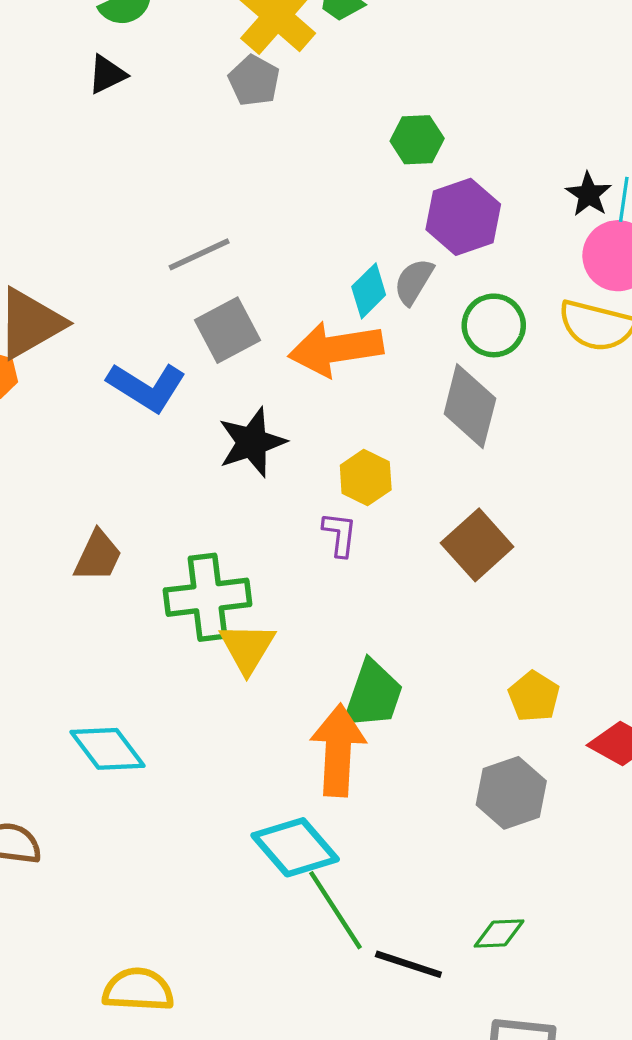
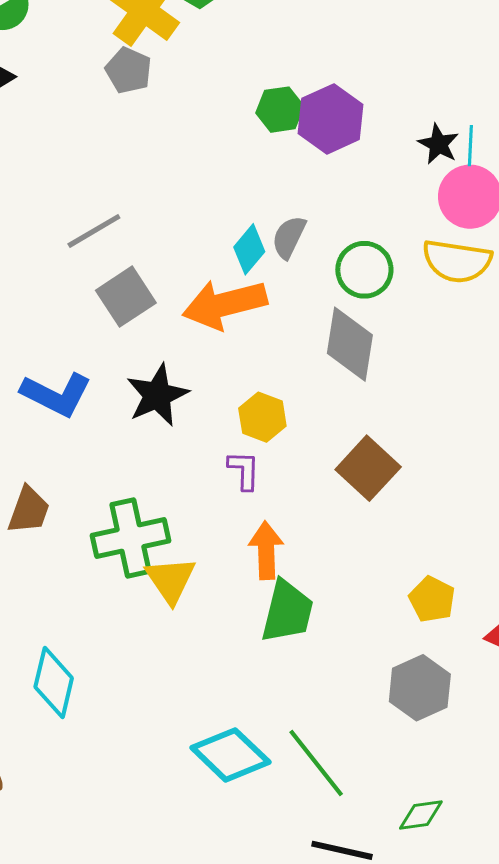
purple hexagon: (463, 217) -> (331, 119), moved
blue L-shape: (147, 387) -> (56, 394), moved
cyan diamond: (107, 749) -> (54, 683), turned 56
orange arrow: (338, 750) -> (266, 550), moved, size x0.7
green line: (335, 910) -> (316, 763), moved

